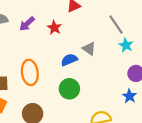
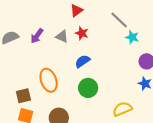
red star: (54, 28) -> (82, 33), moved
gray triangle: (89, 49) -> (62, 36), moved

